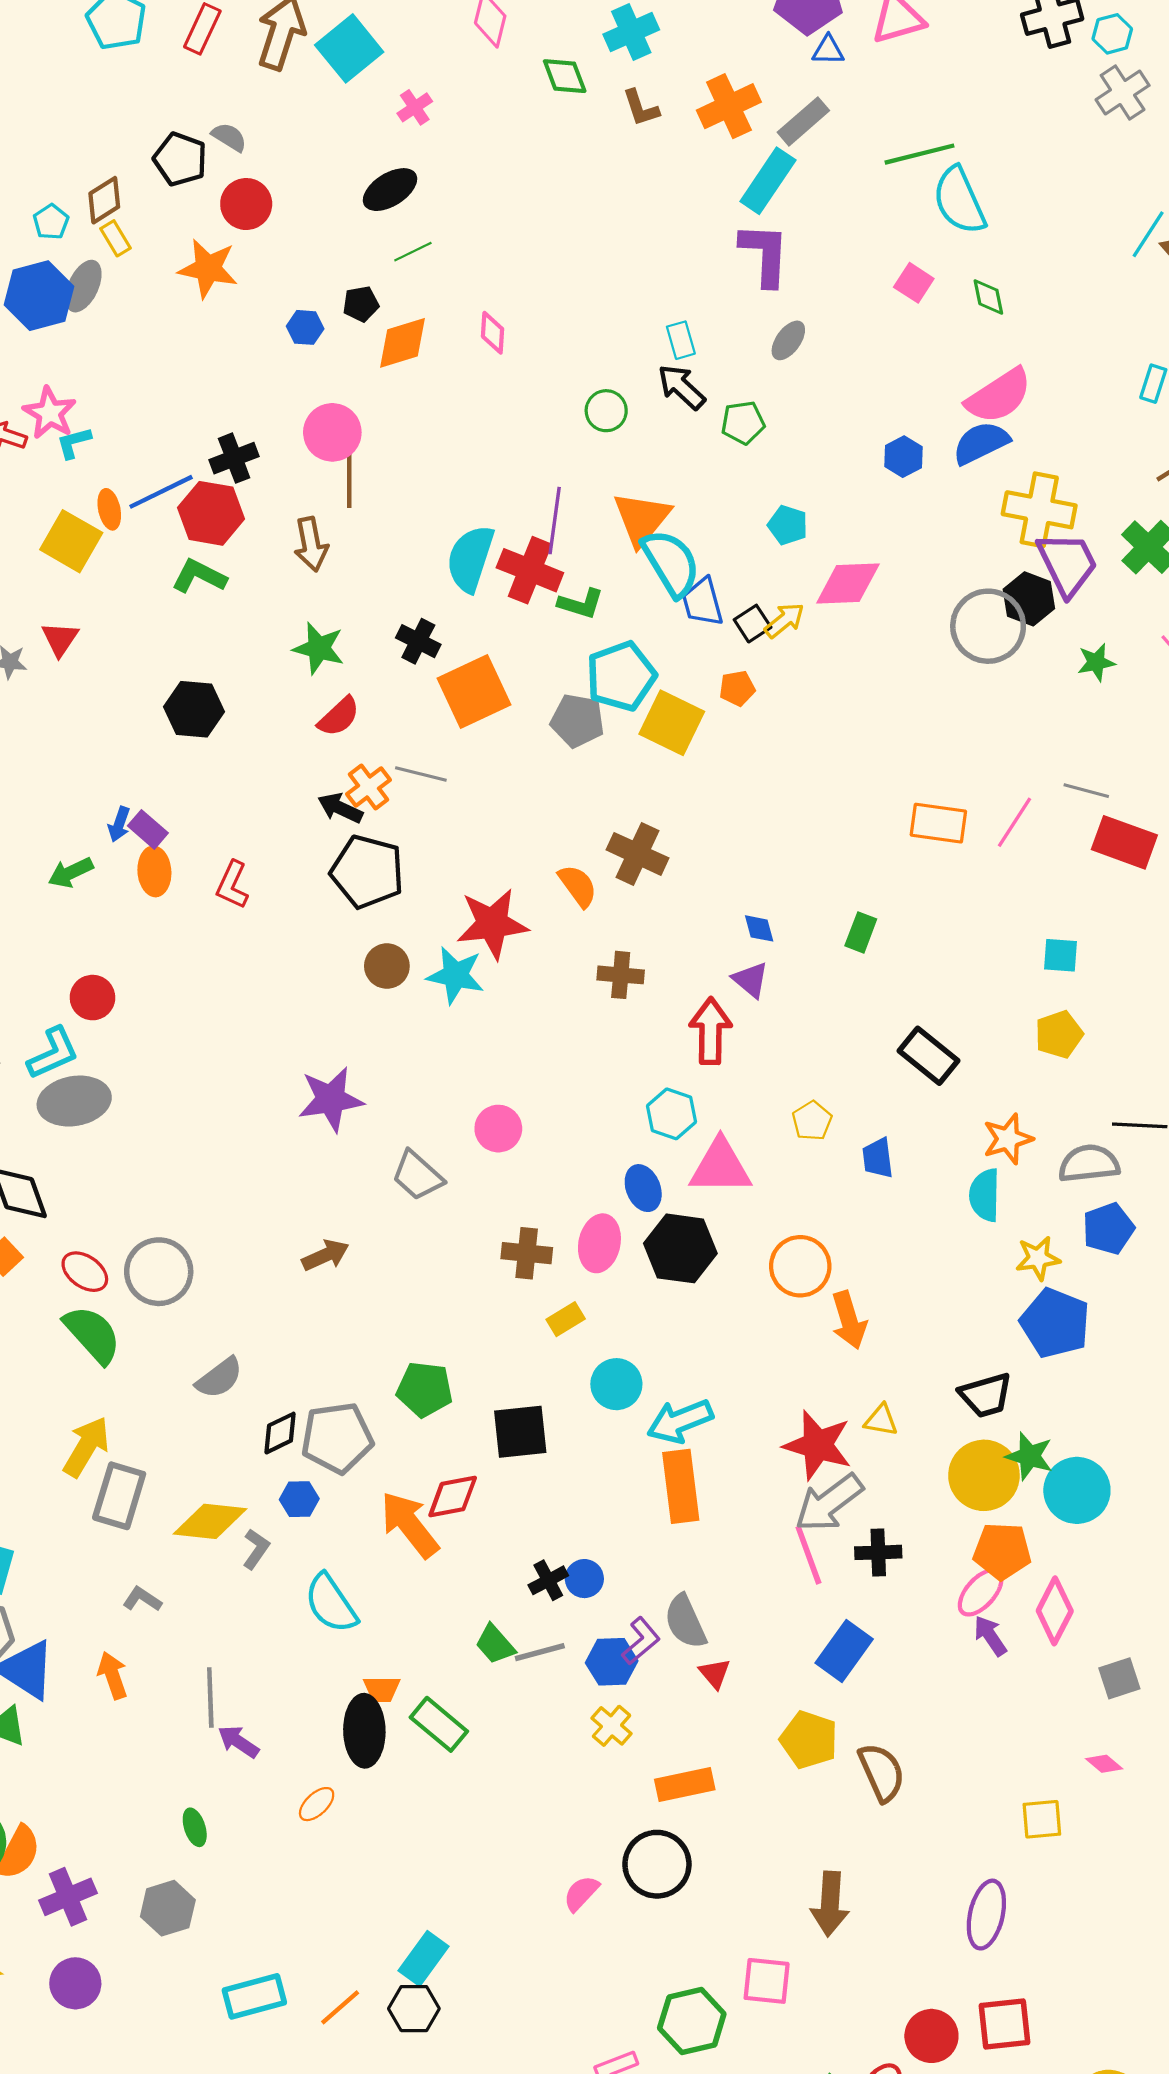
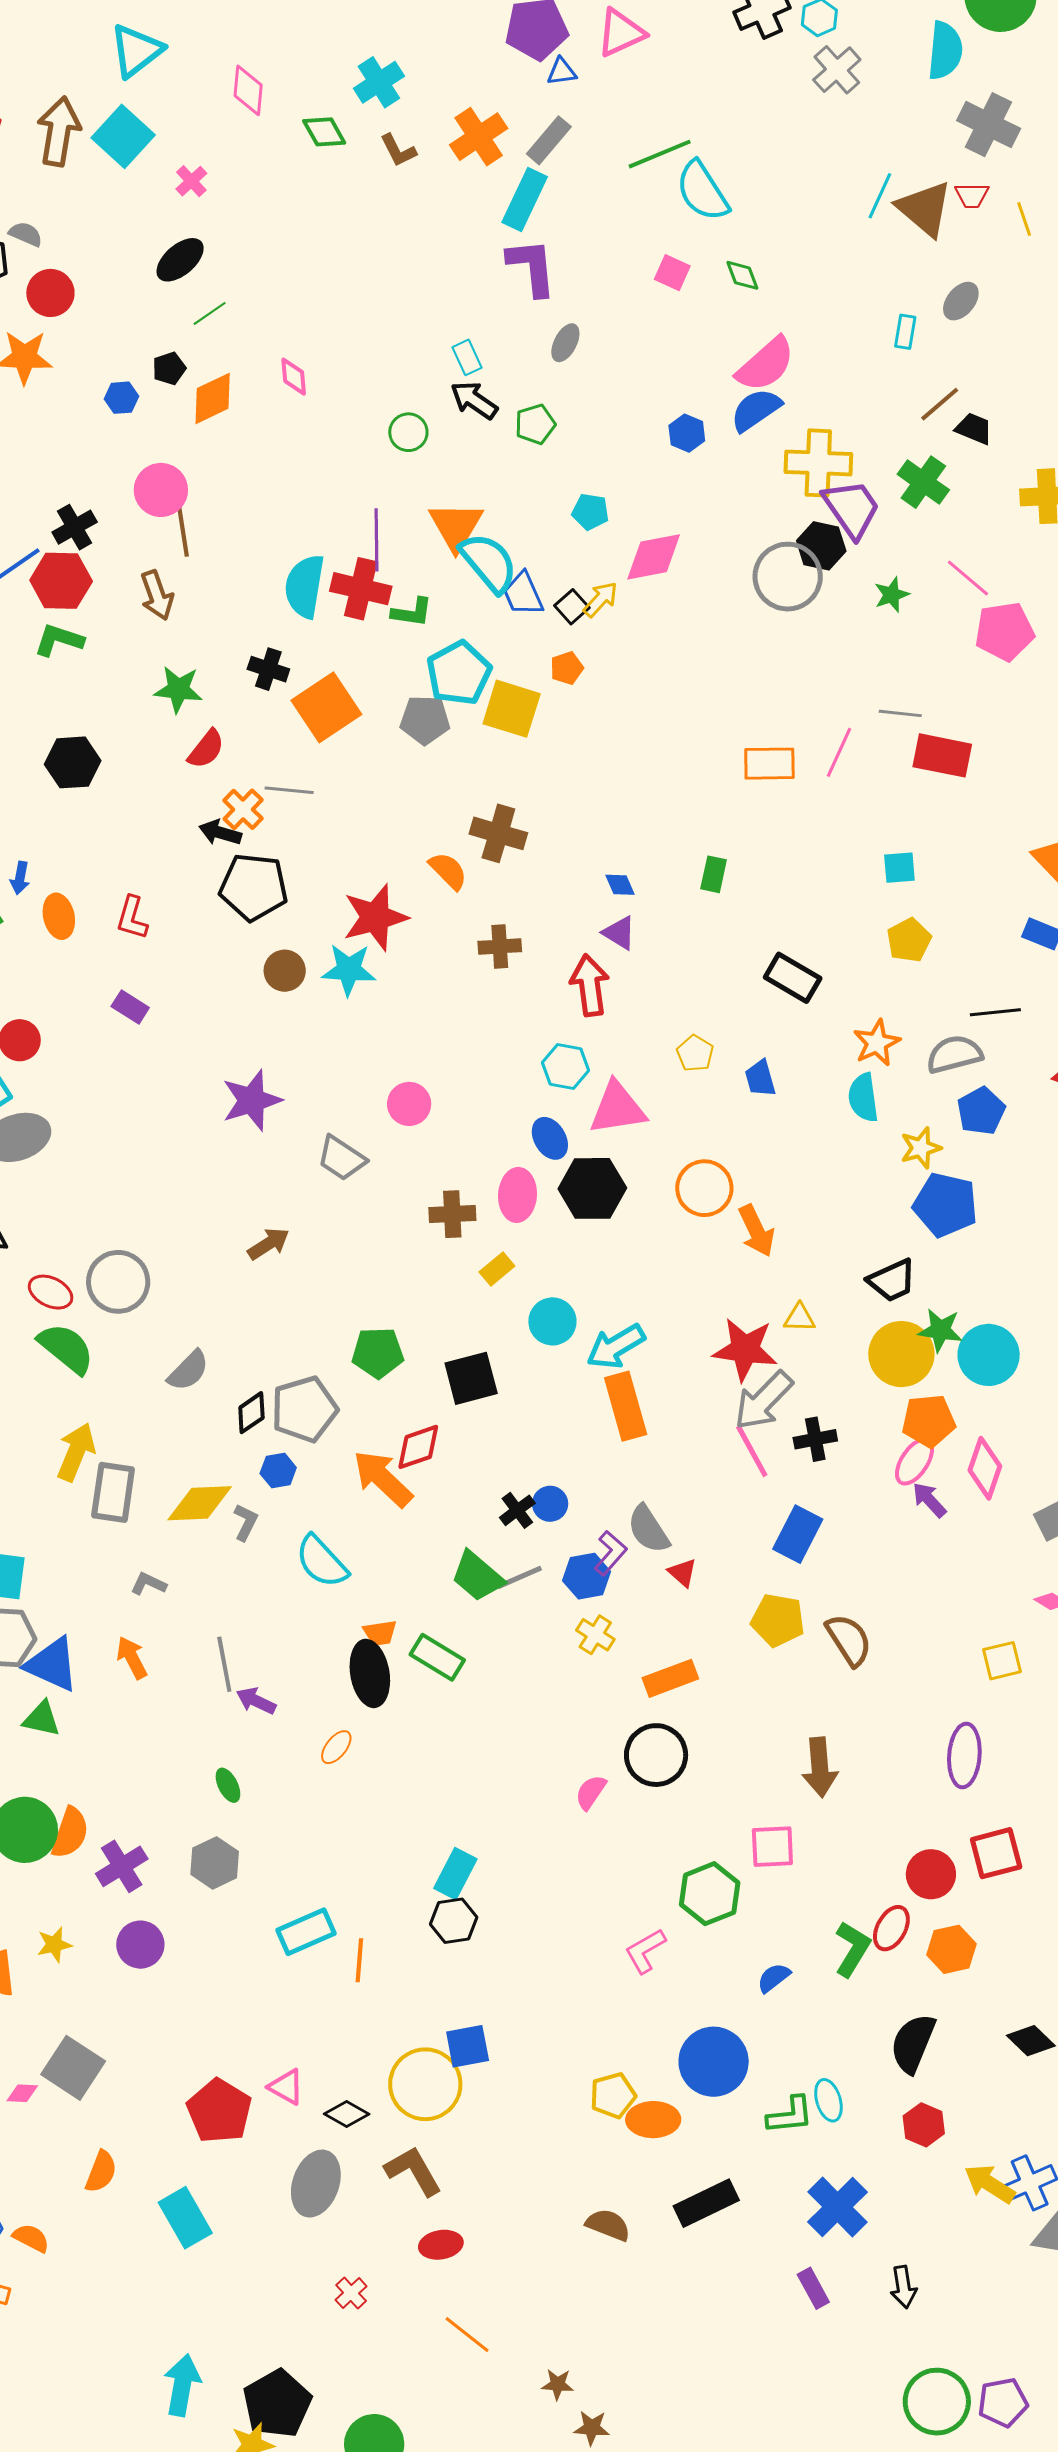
purple rectangle: (148, 829) -> (130, 1007), moved
green trapezoid: (495, 1644) -> (477, 1576), size x1.4
orange line: (340, 2007) -> (359, 1960), moved, turned -36

